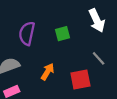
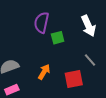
purple semicircle: (27, 33) -> (42, 23), moved

